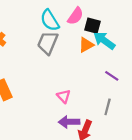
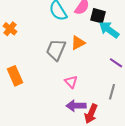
gray trapezoid: (48, 43) -> (56, 50), moved
orange triangle: (86, 45) -> (78, 43), moved

